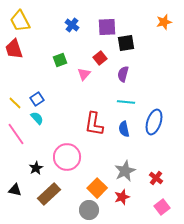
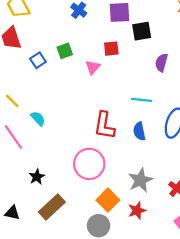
red square: (100, 58) -> (111, 49), turned 32
purple semicircle: (123, 74) -> (161, 63), moved
blue square: (37, 99) -> (38, 60), moved
pink circle: (67, 157) -> (89, 164), moved
black triangle: (15, 190) -> (12, 213), moved

